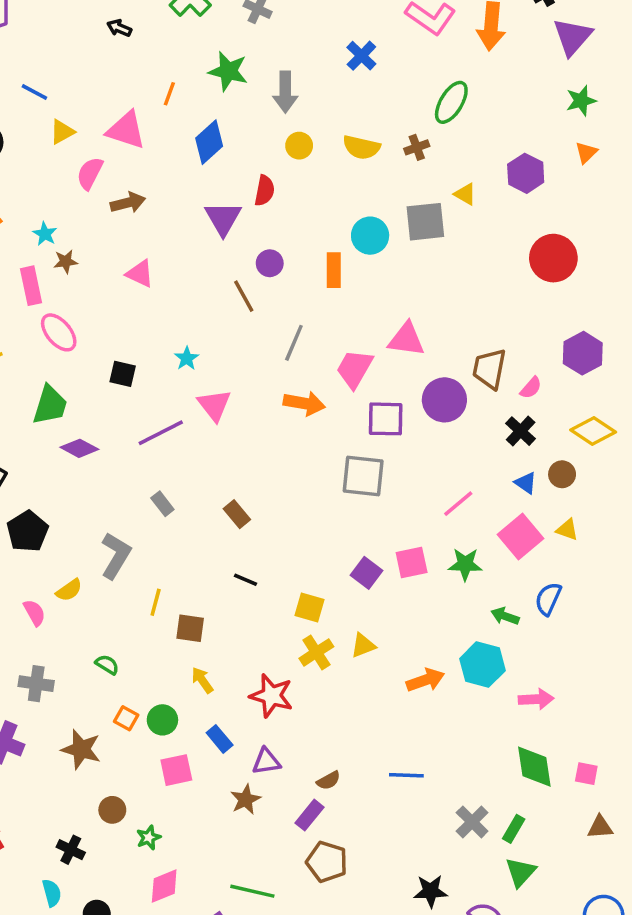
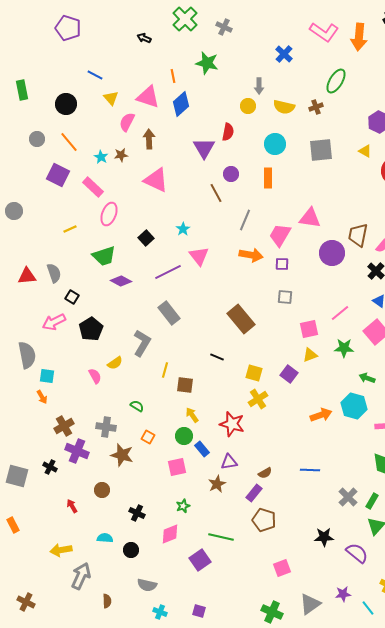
gray arrow: (285, 92) -> (259, 86), moved, size x0.7
orange line: (169, 94) -> (173, 76), turned -32
yellow triangle: (62, 132) -> (111, 98), turned -42
blue diamond: (209, 142) -> (181, 104), moved
yellow triangle: (465, 194) -> (365, 151), moved
brown arrow: (128, 203) -> (149, 139), turned -78
cyan circle: (370, 236) -> (275, 144), moved
brown star: (66, 262) -> (121, 155), moved
pink triangle: (140, 274) -> (156, 180), size x1.5
pink rectangle: (31, 286) -> (93, 187), turned -35
pink ellipse: (59, 332) -> (109, 214), turned 60
black square: (123, 374) -> (146, 238), turned 35
green trapezoid: (50, 405) -> (104, 256), turned 55
purple square: (386, 419) -> (282, 264), moved, size x0.6
gray square: (363, 476) -> (285, 297), size x0.6
gray rectangle: (162, 504) -> (169, 313), size x1.6
brown rectangle: (237, 514) -> (241, 319), moved, size x1.8
pink square: (412, 562) -> (309, 329), moved
purple square: (367, 573) -> (289, 374), moved
yellow triangle: (363, 646) -> (310, 355), moved
gray cross: (36, 684) -> (106, 427), moved
green circle: (162, 720) -> (184, 436), moved
brown circle: (112, 810) -> (102, 490), moved
green star: (149, 838) -> (183, 506), moved
black cross: (71, 850) -> (137, 513), moved
cyan semicircle: (52, 893) -> (105, 538), turned -70

